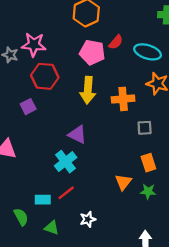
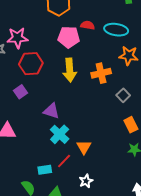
red semicircle: (116, 42) -> (88, 25), turned -112
gray square: (145, 128) -> (123, 95), turned -32
purple triangle: (77, 135) -> (51, 111), moved
orange triangle: (123, 182) -> (84, 147), moved

